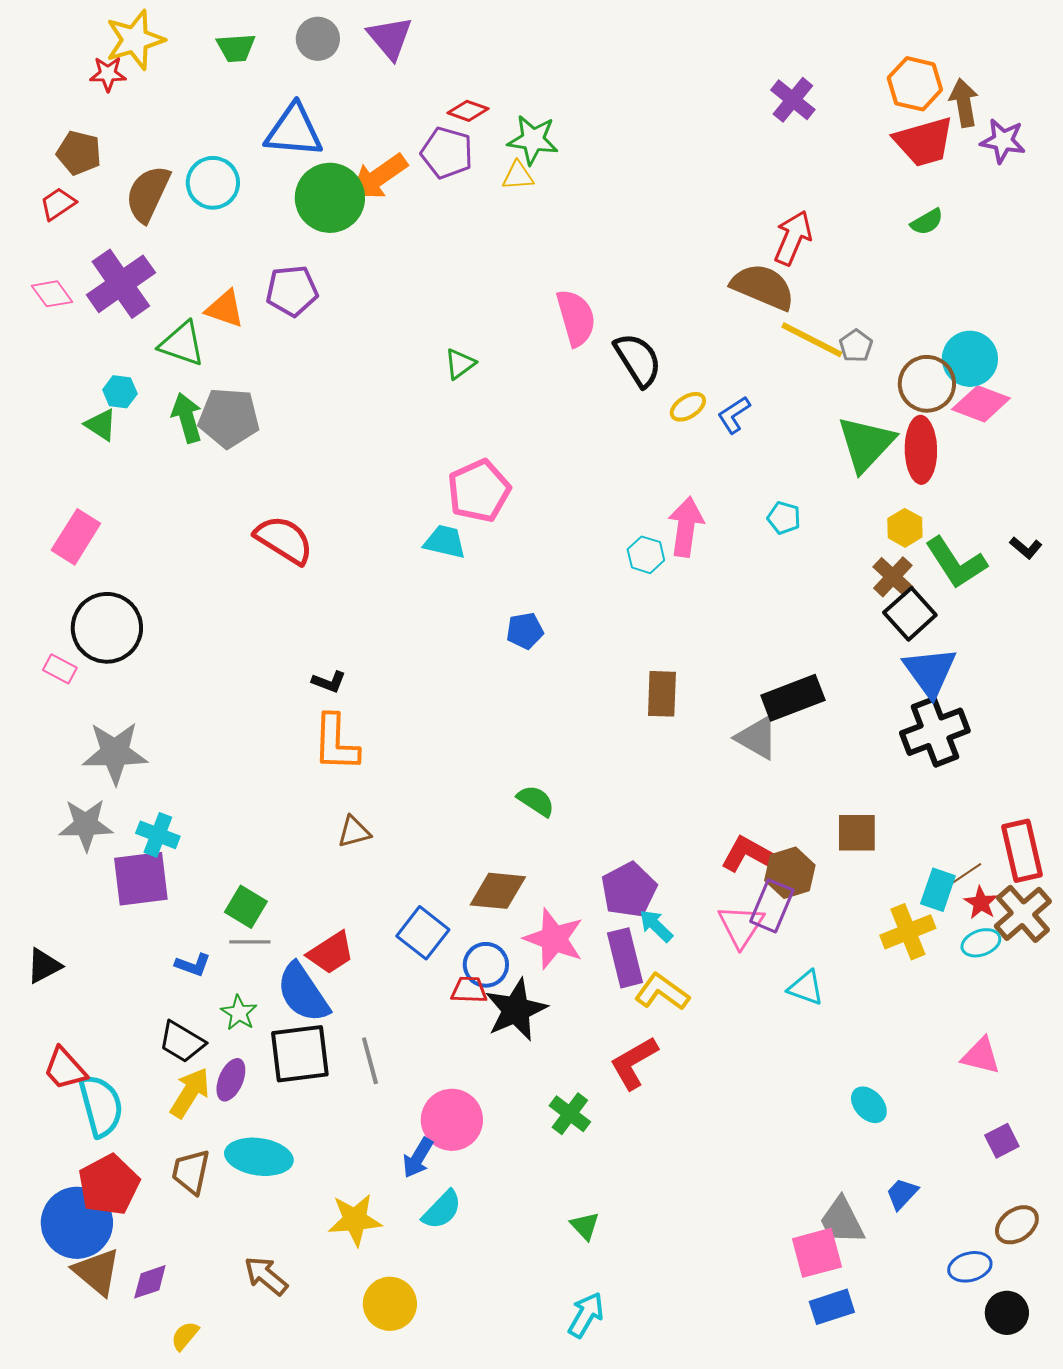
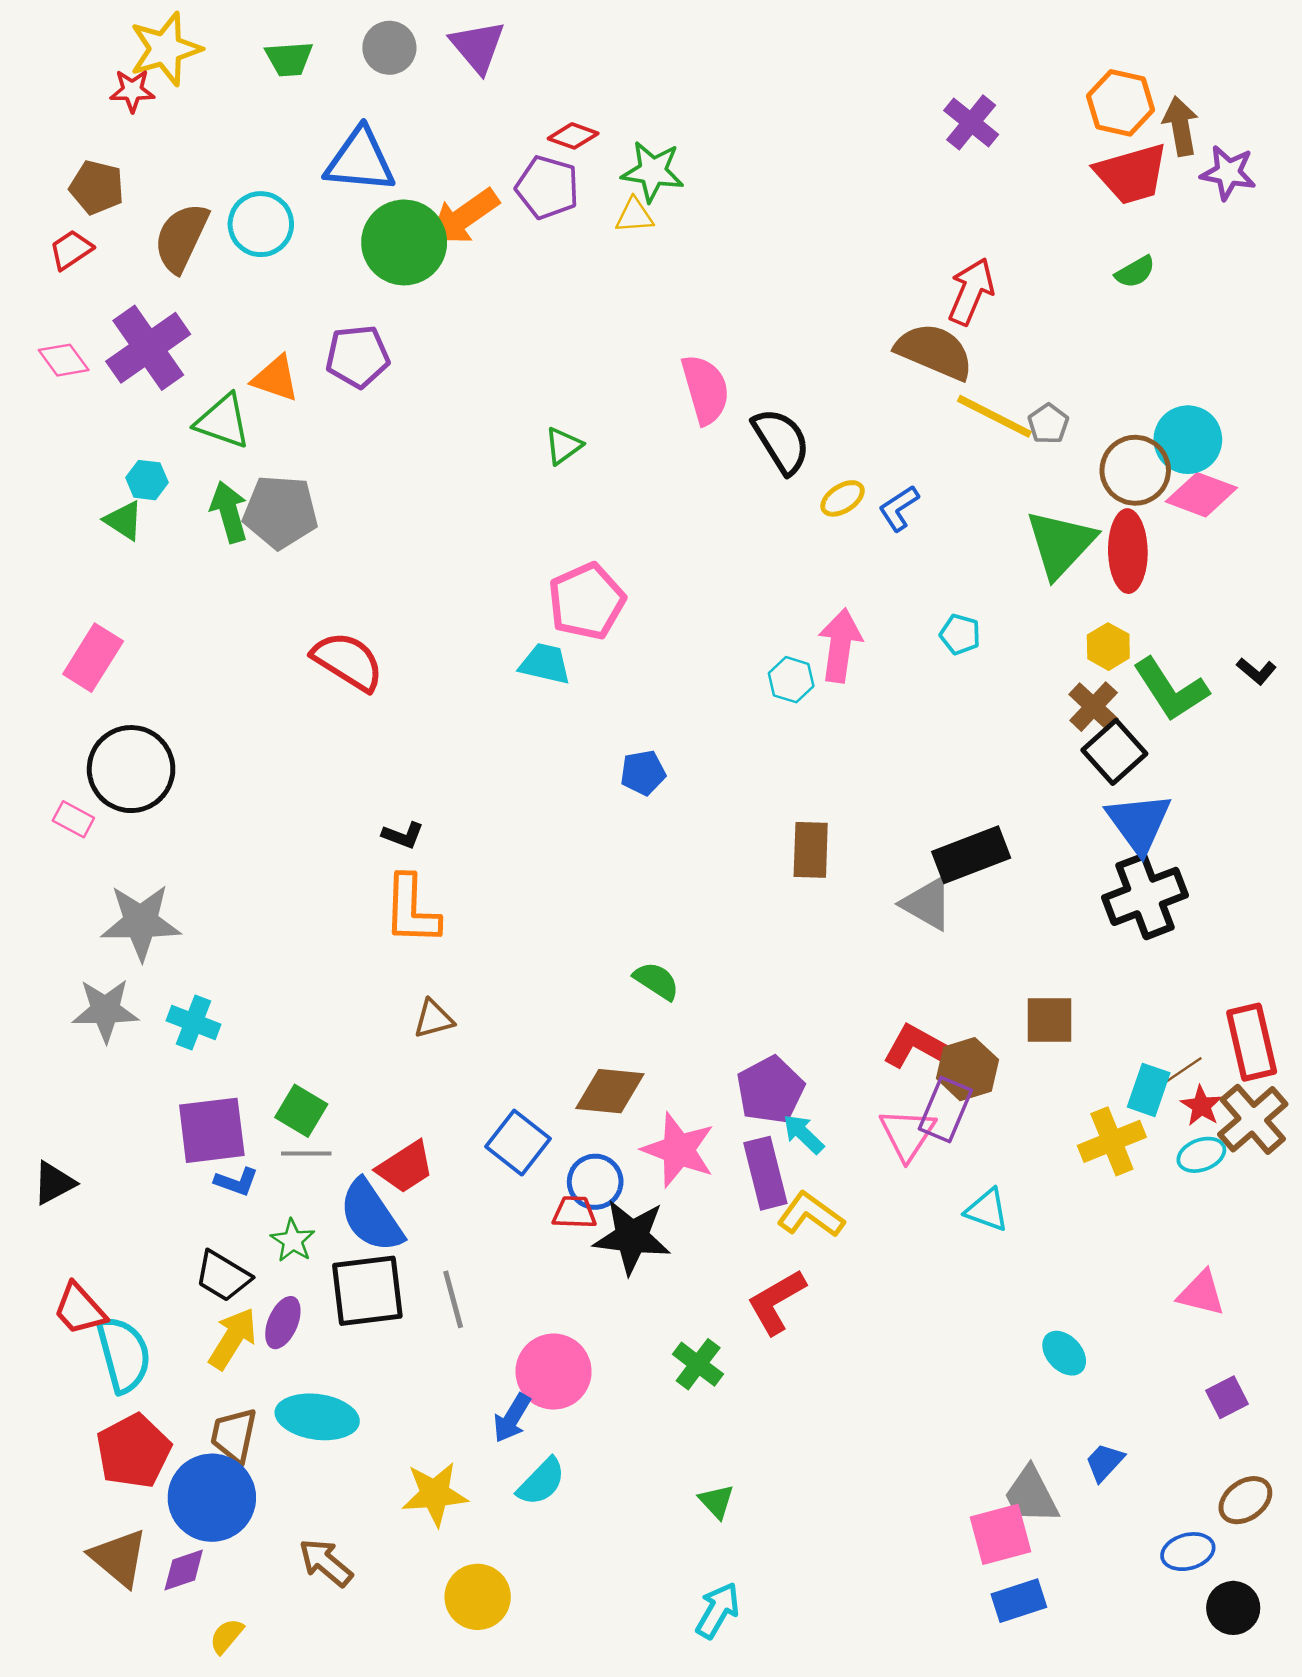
purple square: (141, 879) -> (212, 1130), moved
black star: (516, 1010) -> (632, 1237), turned 30
blue circle: (77, 1223) -> (212, 1498), moved

